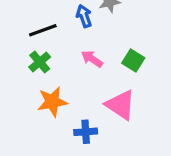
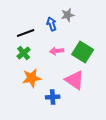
pink arrow: (92, 59) -> (57, 51), turned -40
green square: (133, 60) -> (83, 52), size x1.5

